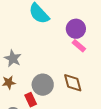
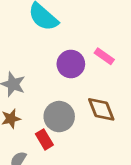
purple circle: (76, 29) -> (71, 64), moved

